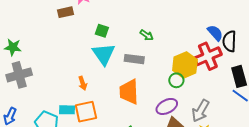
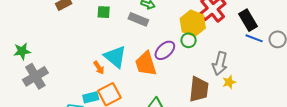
cyan triangle: (104, 54) -> (115, 57), moved
gray rectangle: (134, 59) -> (138, 19), moved, turned 30
purple ellipse: (167, 106) -> (165, 50), moved

